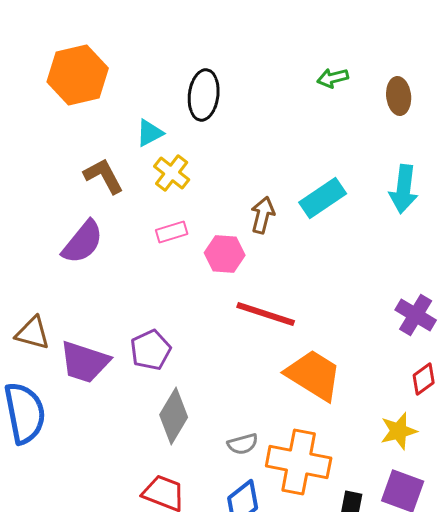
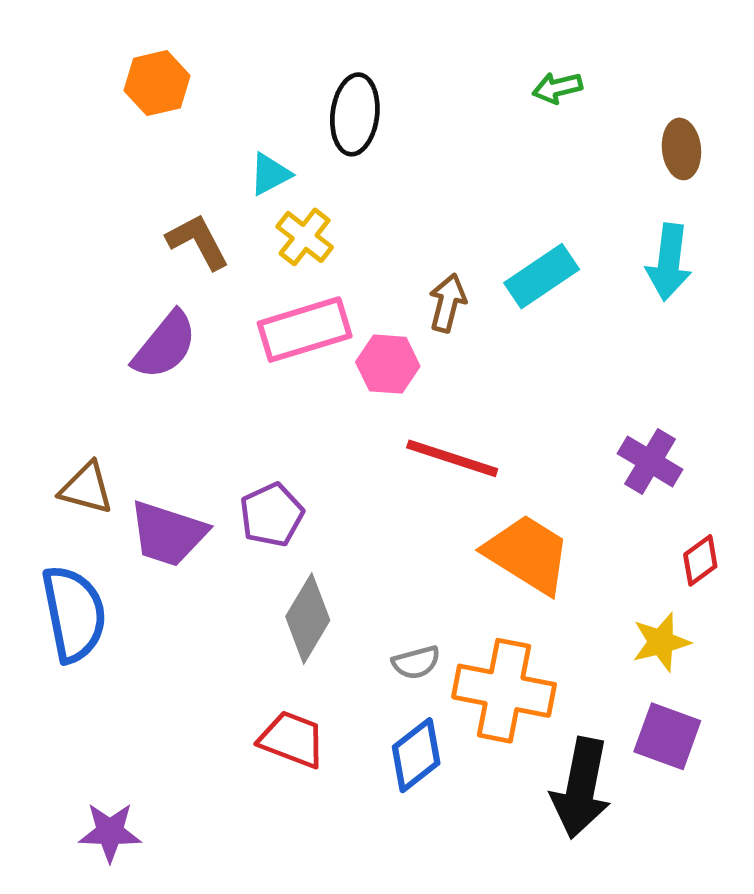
orange hexagon: (78, 75) -> (157, 83), size x0.7
brown ellipse: (399, 96) -> (681, 149), moved
pink rectangle: (172, 232) -> (305, 330), size x1.8
purple cross: (416, 315) -> (650, 461), moved

